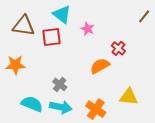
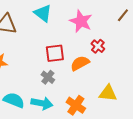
pink star: (88, 29) -> (81, 21), moved, size x1.6
red square: (51, 37) -> (55, 53), moved
gray cross: (60, 84) -> (48, 77), moved

